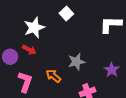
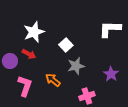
white square: (66, 13) -> (66, 45), moved

